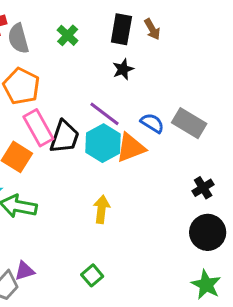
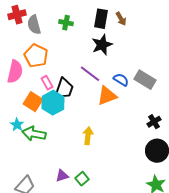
green cross: (68, 35) -> (66, 23), turned -32
black star: (123, 69) -> (102, 45), size x1.5
pink rectangle: (38, 128) -> (47, 83), size x0.6
cyan hexagon: (103, 143) -> (53, 103), moved
purple triangle: (25, 271) -> (62, 176), moved

